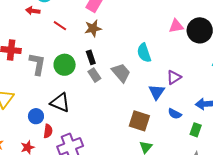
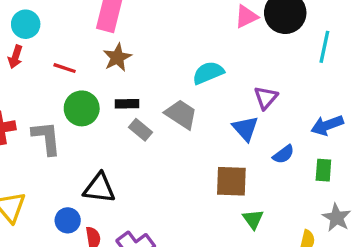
red arrow: (33, 11) -> (15, 57), turned -64
cyan semicircle: (144, 53) -> (208, 73), turned 102
black rectangle: (91, 57) -> (127, 104), turned -56
green circle: (65, 65) -> (82, 108), moved
blue semicircle: (175, 114) -> (283, 154), turned -48

